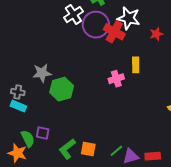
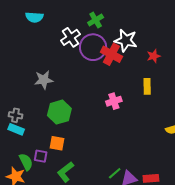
yellow rectangle: (136, 65) -> (147, 86), moved
gray star: (42, 73) -> (44, 80), moved
orange square: (88, 149) -> (57, 143), moved

